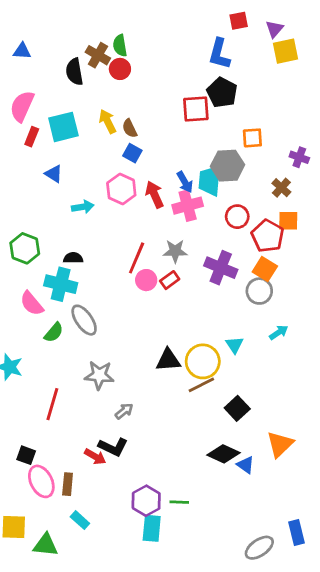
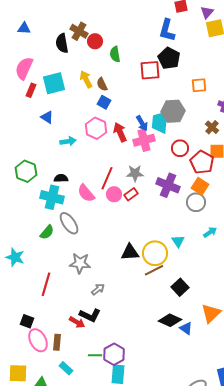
green semicircle: (120, 46) -> (115, 54), moved
orange square: (252, 138) -> (199, 85), moved
pink semicircle: (32, 303) -> (86, 193), moved
green line: (179, 502) -> (95, 355), moved

